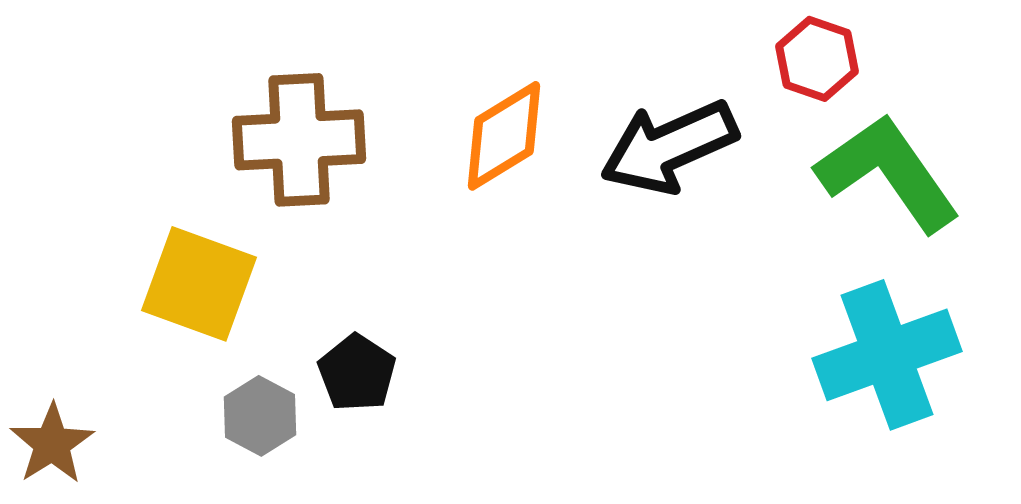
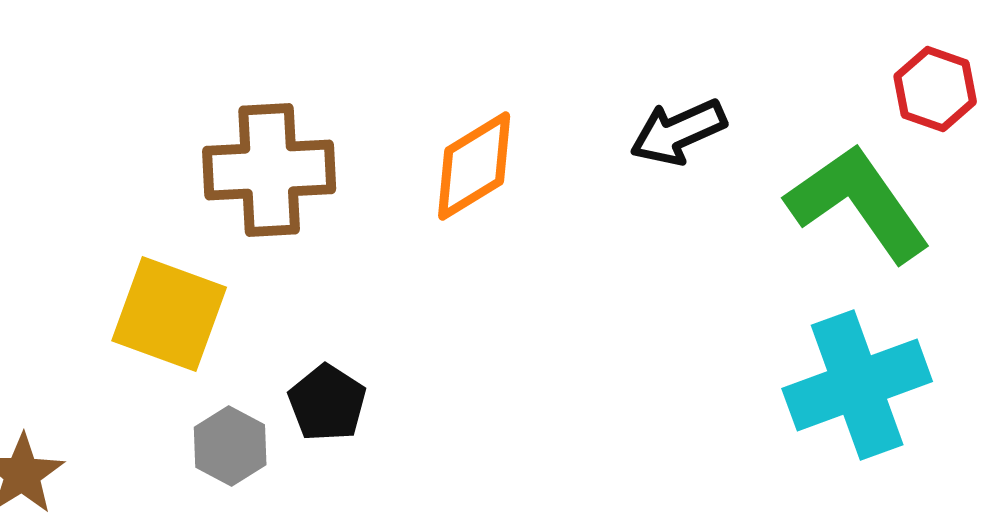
red hexagon: (817, 59) -> (935, 89), moved
black arrow: (669, 147) -> (678, 132), moved, size x0.7

